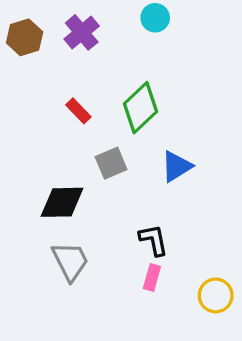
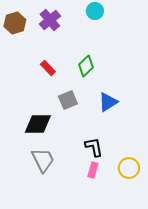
green diamond: (140, 108) -> (86, 66), size x0.7
yellow circle: (216, 295) -> (129, 168), moved

